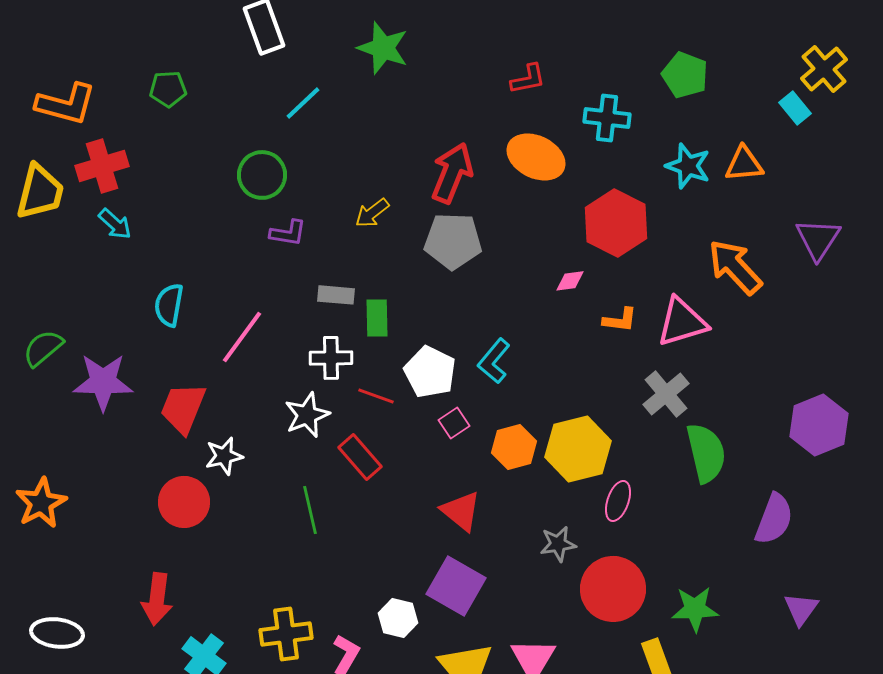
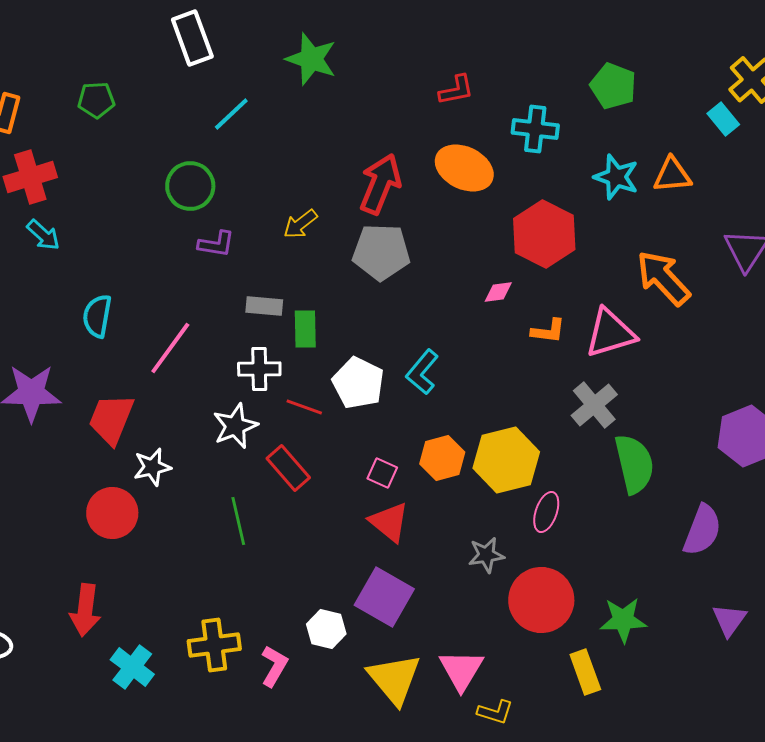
pink square: (454, 423) -> (382, 473), moved, turned -32

